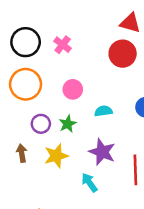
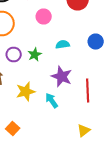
pink circle: (73, 89) -> (44, 16), moved
yellow star: (56, 156) -> (26, 92), moved

